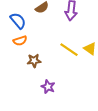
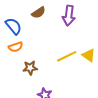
yellow line: (69, 50) -> (67, 56), turned -60

